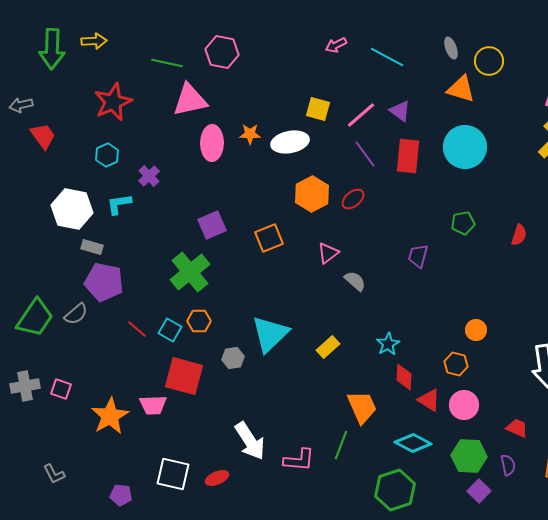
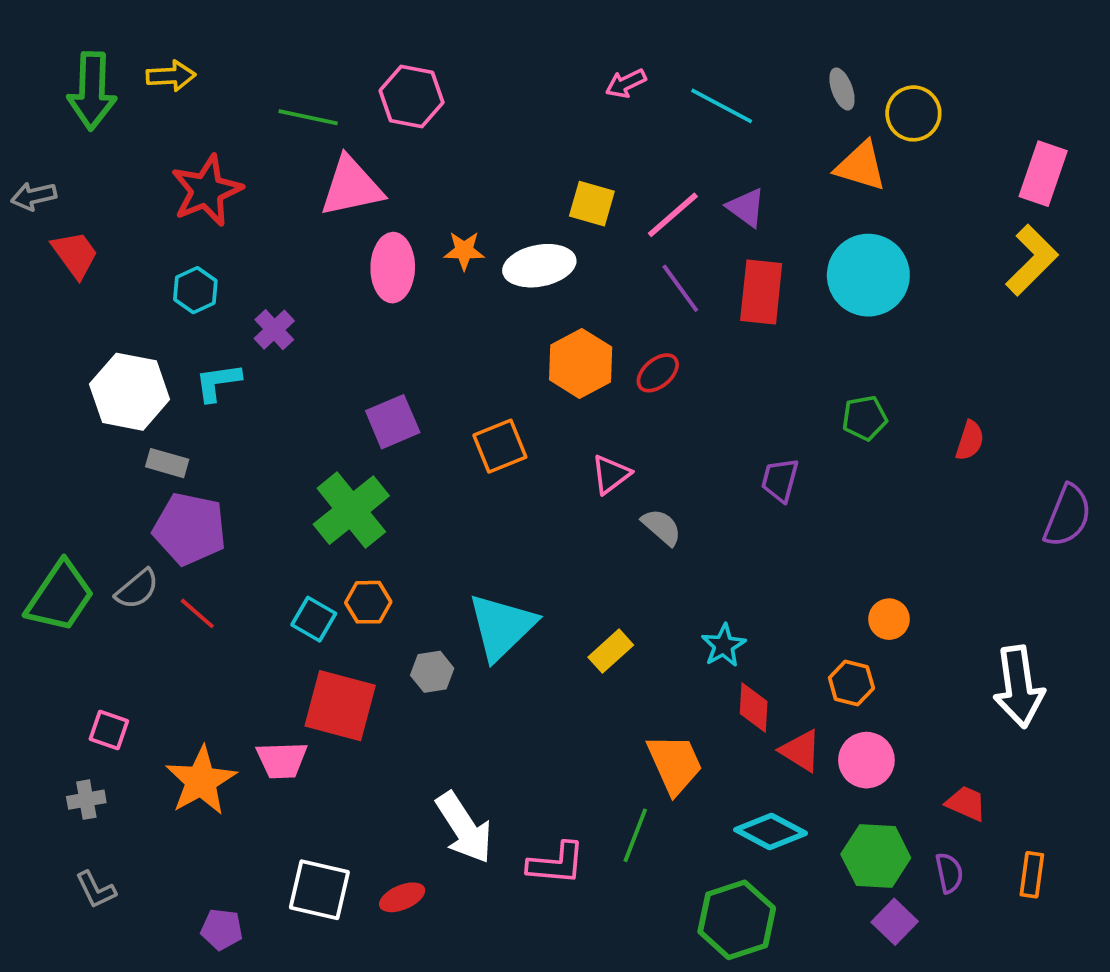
red line: (137, 329) -> (197, 613), moved
gray cross: (25, 386) -> (86, 800), moved, size x0.7

